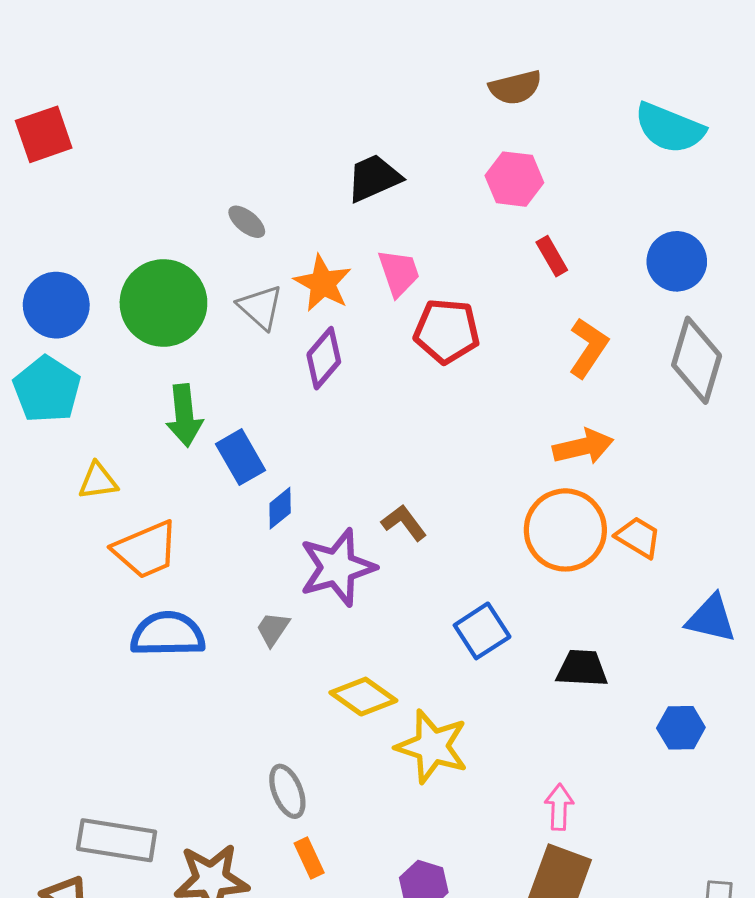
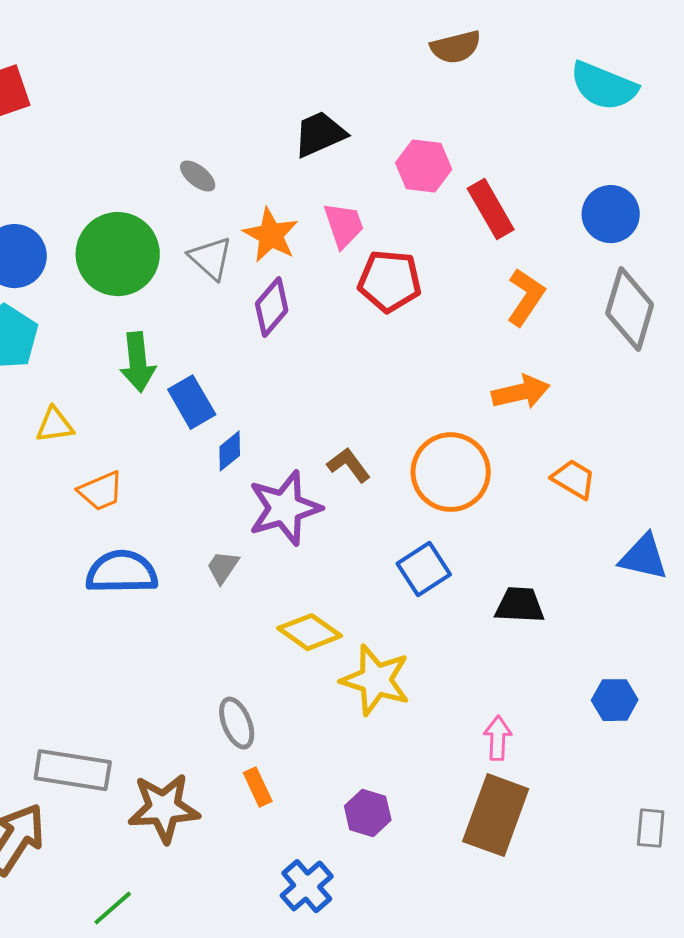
pink hexagon: (514, 179) -> (424, 166), moved
red rectangle: (552, 256) -> (491, 209), size x1.5
orange circle: (565, 530) -> (451, 472), moved
orange trapezoid: (146, 550) -> (101, 491), size x0.7
blue hexagon: (681, 728) -> (615, 700), moved

